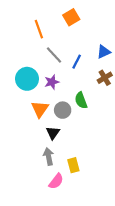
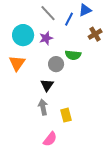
blue triangle: (104, 52) -> (85, 10), moved
green semicircle: (81, 100) -> (73, 55), turned -63
orange triangle: (40, 109) -> (17, 63), moved
pink semicircle: (56, 181) -> (50, 139), moved

